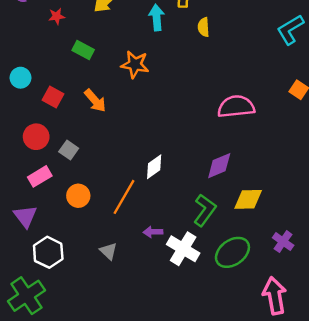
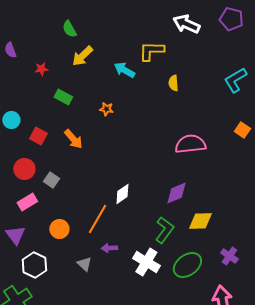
cyan arrow: (157, 17) -> (124, 70), turned -55
yellow semicircle: (204, 27) -> (173, 83), moved
orange star: (135, 64) -> (106, 109), size x0.6
orange circle: (78, 196) -> (59, 229), moved
purple arrow: (153, 232) -> (109, 248), moved

